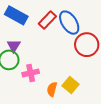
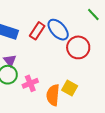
orange semicircle: (52, 89) -> (53, 95), size x1.5

